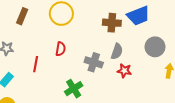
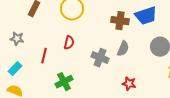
red star: (124, 71) -> (129, 84), moved
green cross: (74, 89) -> (64, 82), moved

